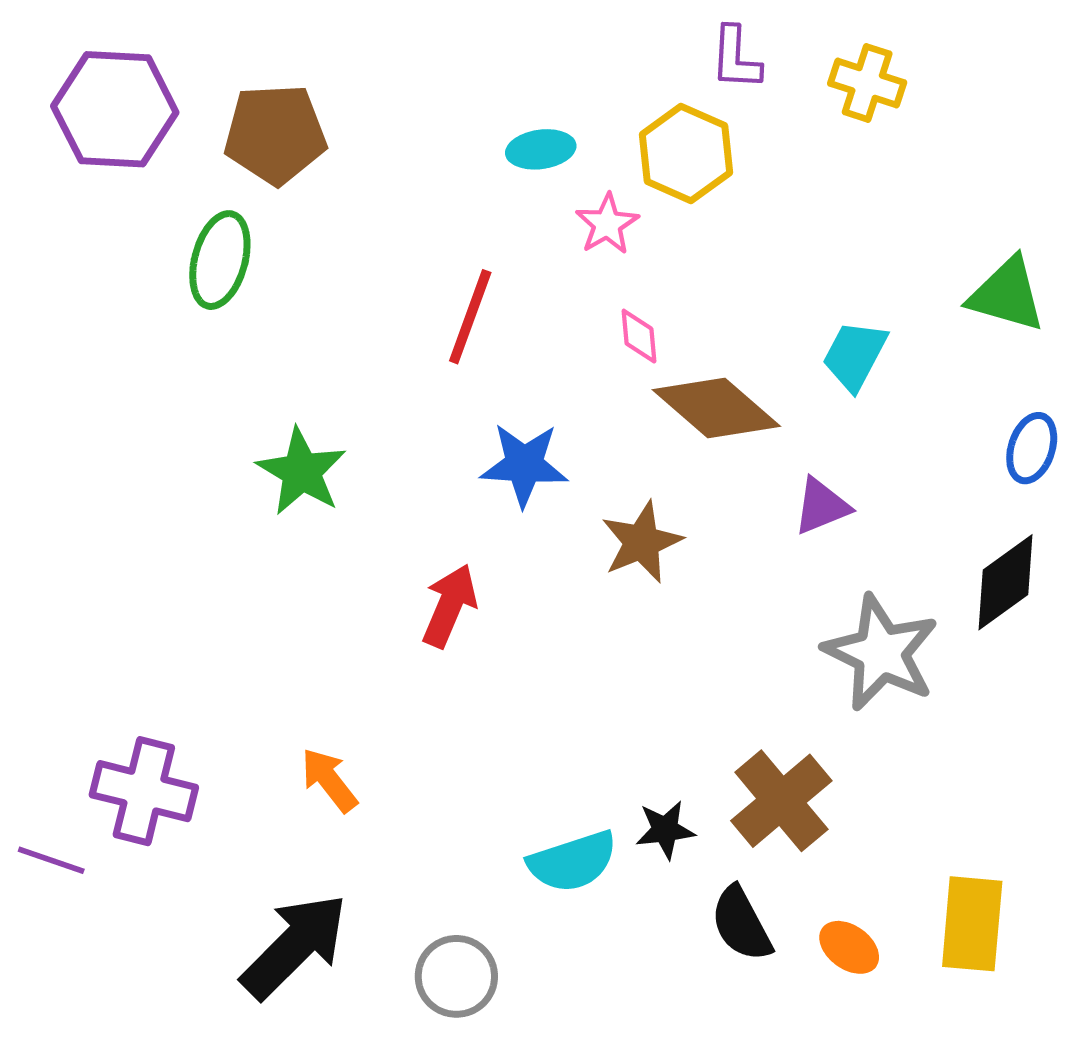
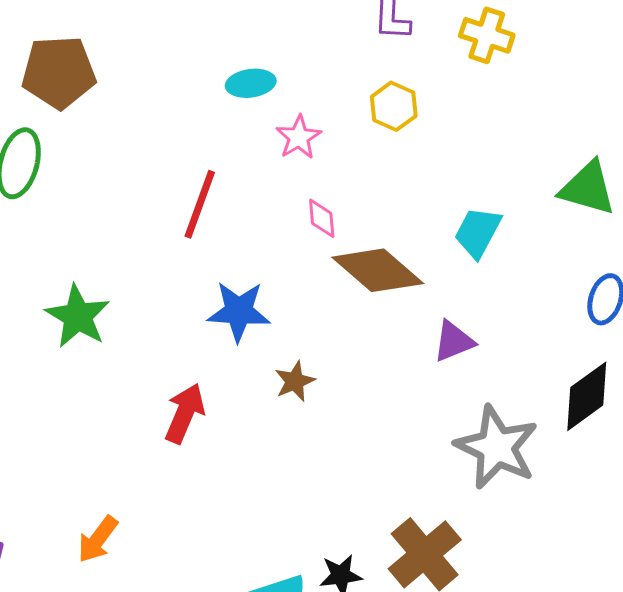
yellow hexagon: (686, 154) -> (394, 106), moved, size x0.7
brown star: (642, 542) -> (295, 381), moved, size x0.7
orange arrow: (329, 780) -> (98, 539), turned -105

